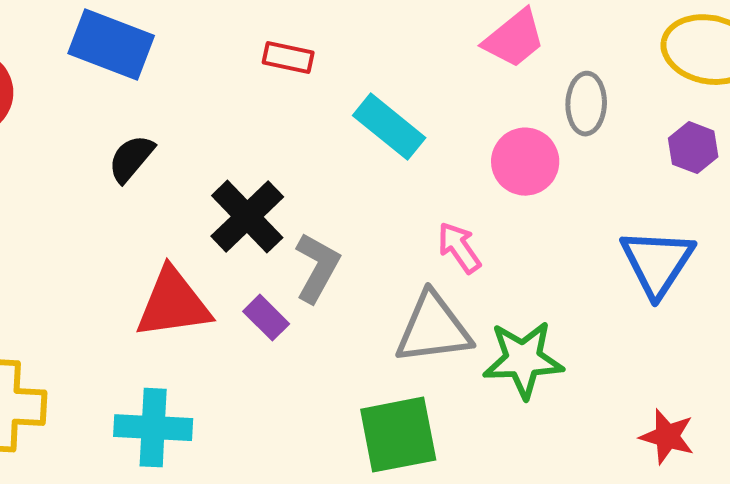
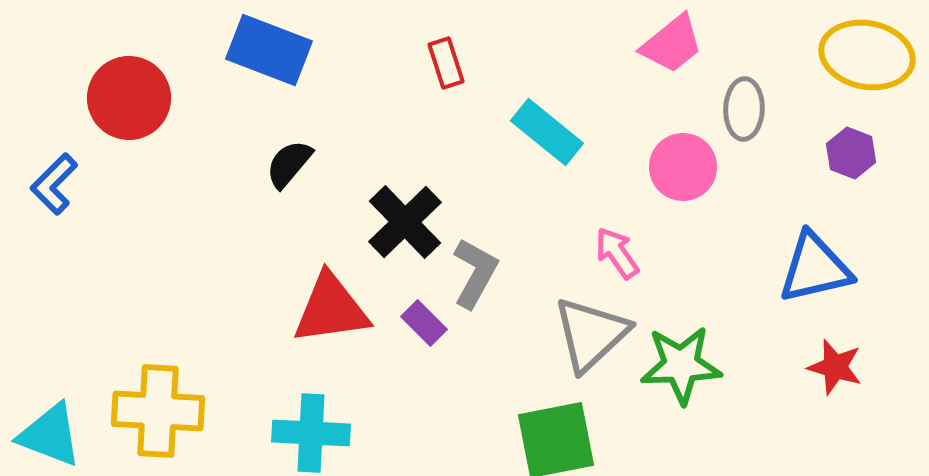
red rectangle: (288, 58) -> (446, 63), turned 60
blue triangle: (657, 263) -> (815, 268), turned 44
gray triangle: (433, 329) -> (591, 334), turned -36
red star: (667, 437) -> (835, 367), moved

